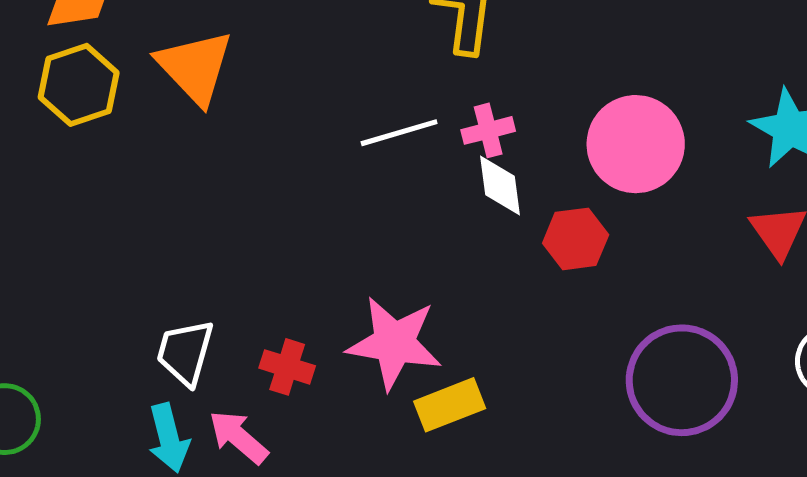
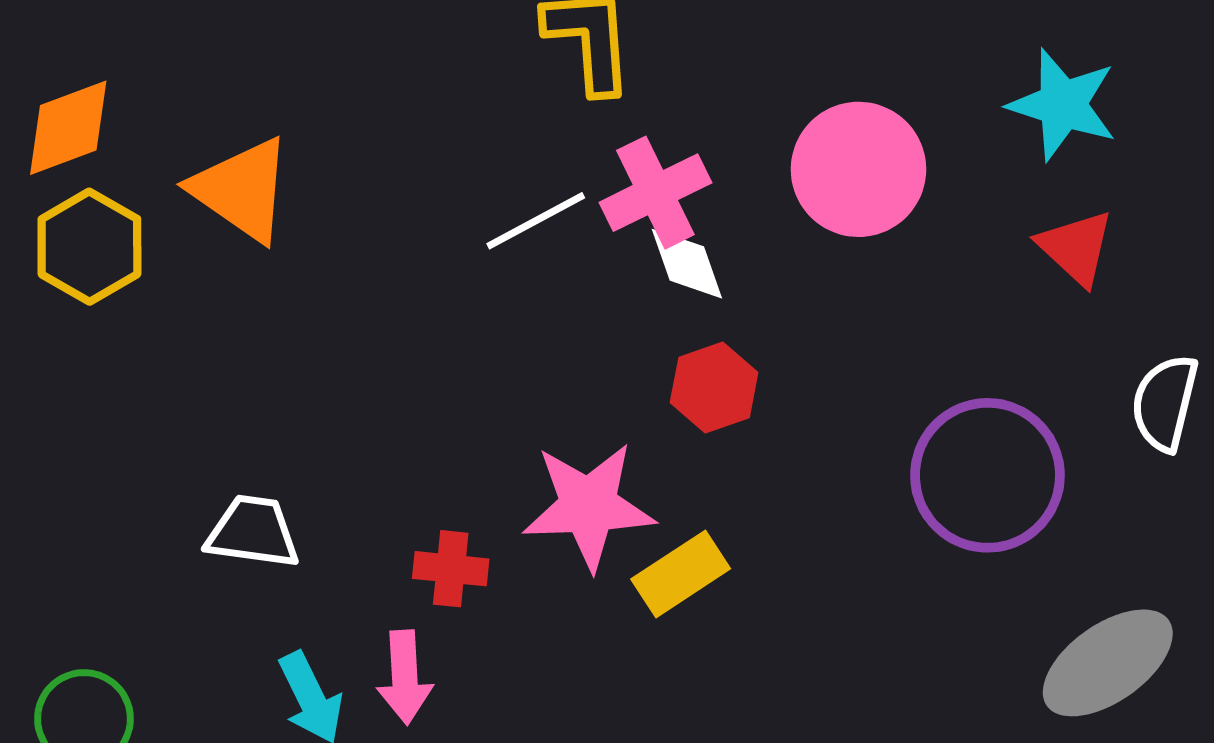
pink cross: (488, 130) -> (655, 193), size x1.5
red hexagon: (576, 239) -> (714, 387), moved
white trapezoid: (185, 352) -> (253, 532), moved, turned 94
pink arrow: (238, 437) -> (405, 677), turned -122

